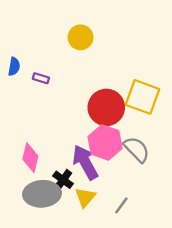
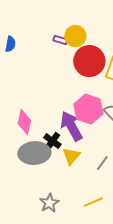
yellow circle: (81, 37) -> (75, 36), moved
purple rectangle: (41, 78) -> (60, 40), moved
red circle: (106, 107) -> (89, 61), moved

